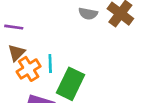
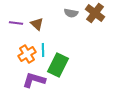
brown triangle: (16, 53) -> (37, 24), moved, turned -32

